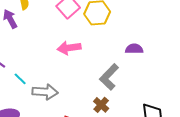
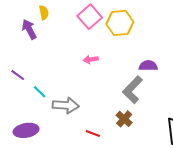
pink arrow: (69, 48) -> (91, 59), size x0.6
purple semicircle: (134, 49) -> (148, 66), moved

